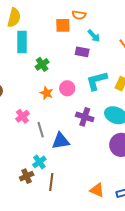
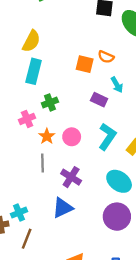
cyan L-shape: (97, 81) -> (107, 137), turned 125
pink cross: (22, 116) -> (27, 119), moved
purple cross: (85, 117) -> (71, 177), moved
gray line: (41, 130) -> (42, 163), moved
blue triangle: (61, 141) -> (63, 208), moved, turned -30

